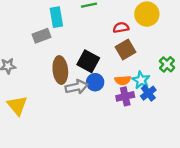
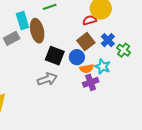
red semicircle: (121, 28) -> (90, 20), moved
brown ellipse: (60, 70) -> (37, 31), moved
blue circle: (95, 82) -> (77, 57), moved
blue cross: (148, 93) -> (108, 40), moved

